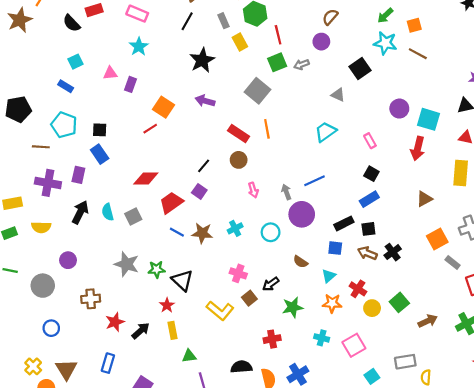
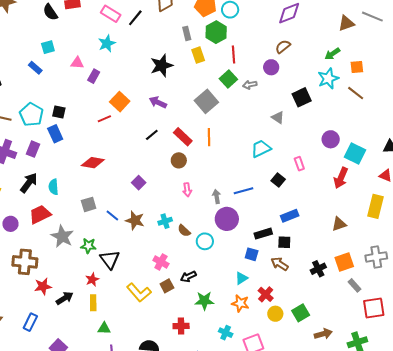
black line: (187, 21) -> (135, 18), moved
cyan star: (385, 43) -> (328, 79), turned 30
green square: (277, 62) -> (228, 79), turned -30
cyan pentagon: (64, 125) -> (31, 115), moved
black line: (204, 166) -> (152, 135), moved
black square: (371, 174) -> (278, 180), moved
red trapezoid: (171, 203) -> (40, 214), moved
gray square: (133, 216) -> (89, 204), moved
cyan circle: (271, 232) -> (205, 241), moved
black cross: (393, 252) -> (318, 269), moved
brown semicircle: (301, 262) -> (184, 231), moved
brown cross: (91, 299) -> (25, 262), size x1.4

